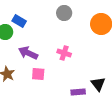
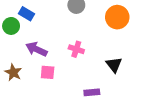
black triangle: (98, 84) -> (114, 65), moved

